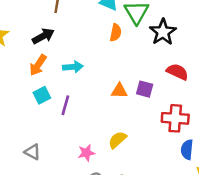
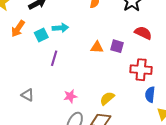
orange arrow: (38, 65) -> (18, 29), moved
cyan square: (42, 95) -> (41, 35), moved
yellow semicircle: (117, 140) -> (107, 98), moved

